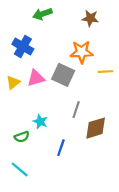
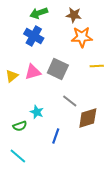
brown star: (90, 18) -> (74, 15), moved
blue cross: (23, 47) -> (34, 36), moved
orange star: (82, 52) -> (82, 37), moved
gray line: (76, 110) -> (70, 101), turned -70

